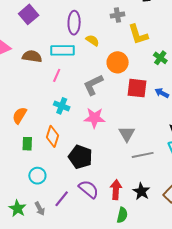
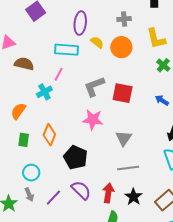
yellow L-shape: (138, 35) -> (156, 39), moved
brown semicircle: (32, 56) -> (24, 64), moved
orange circle: (118, 62) -> (121, 47), moved
red square: (137, 88) -> (123, 93), moved
cyan cross: (62, 106) -> (44, 92), moved, turned 35
gray line: (143, 155) -> (128, 168), moved
gray arrow: (40, 209) -> (29, 195), moved

